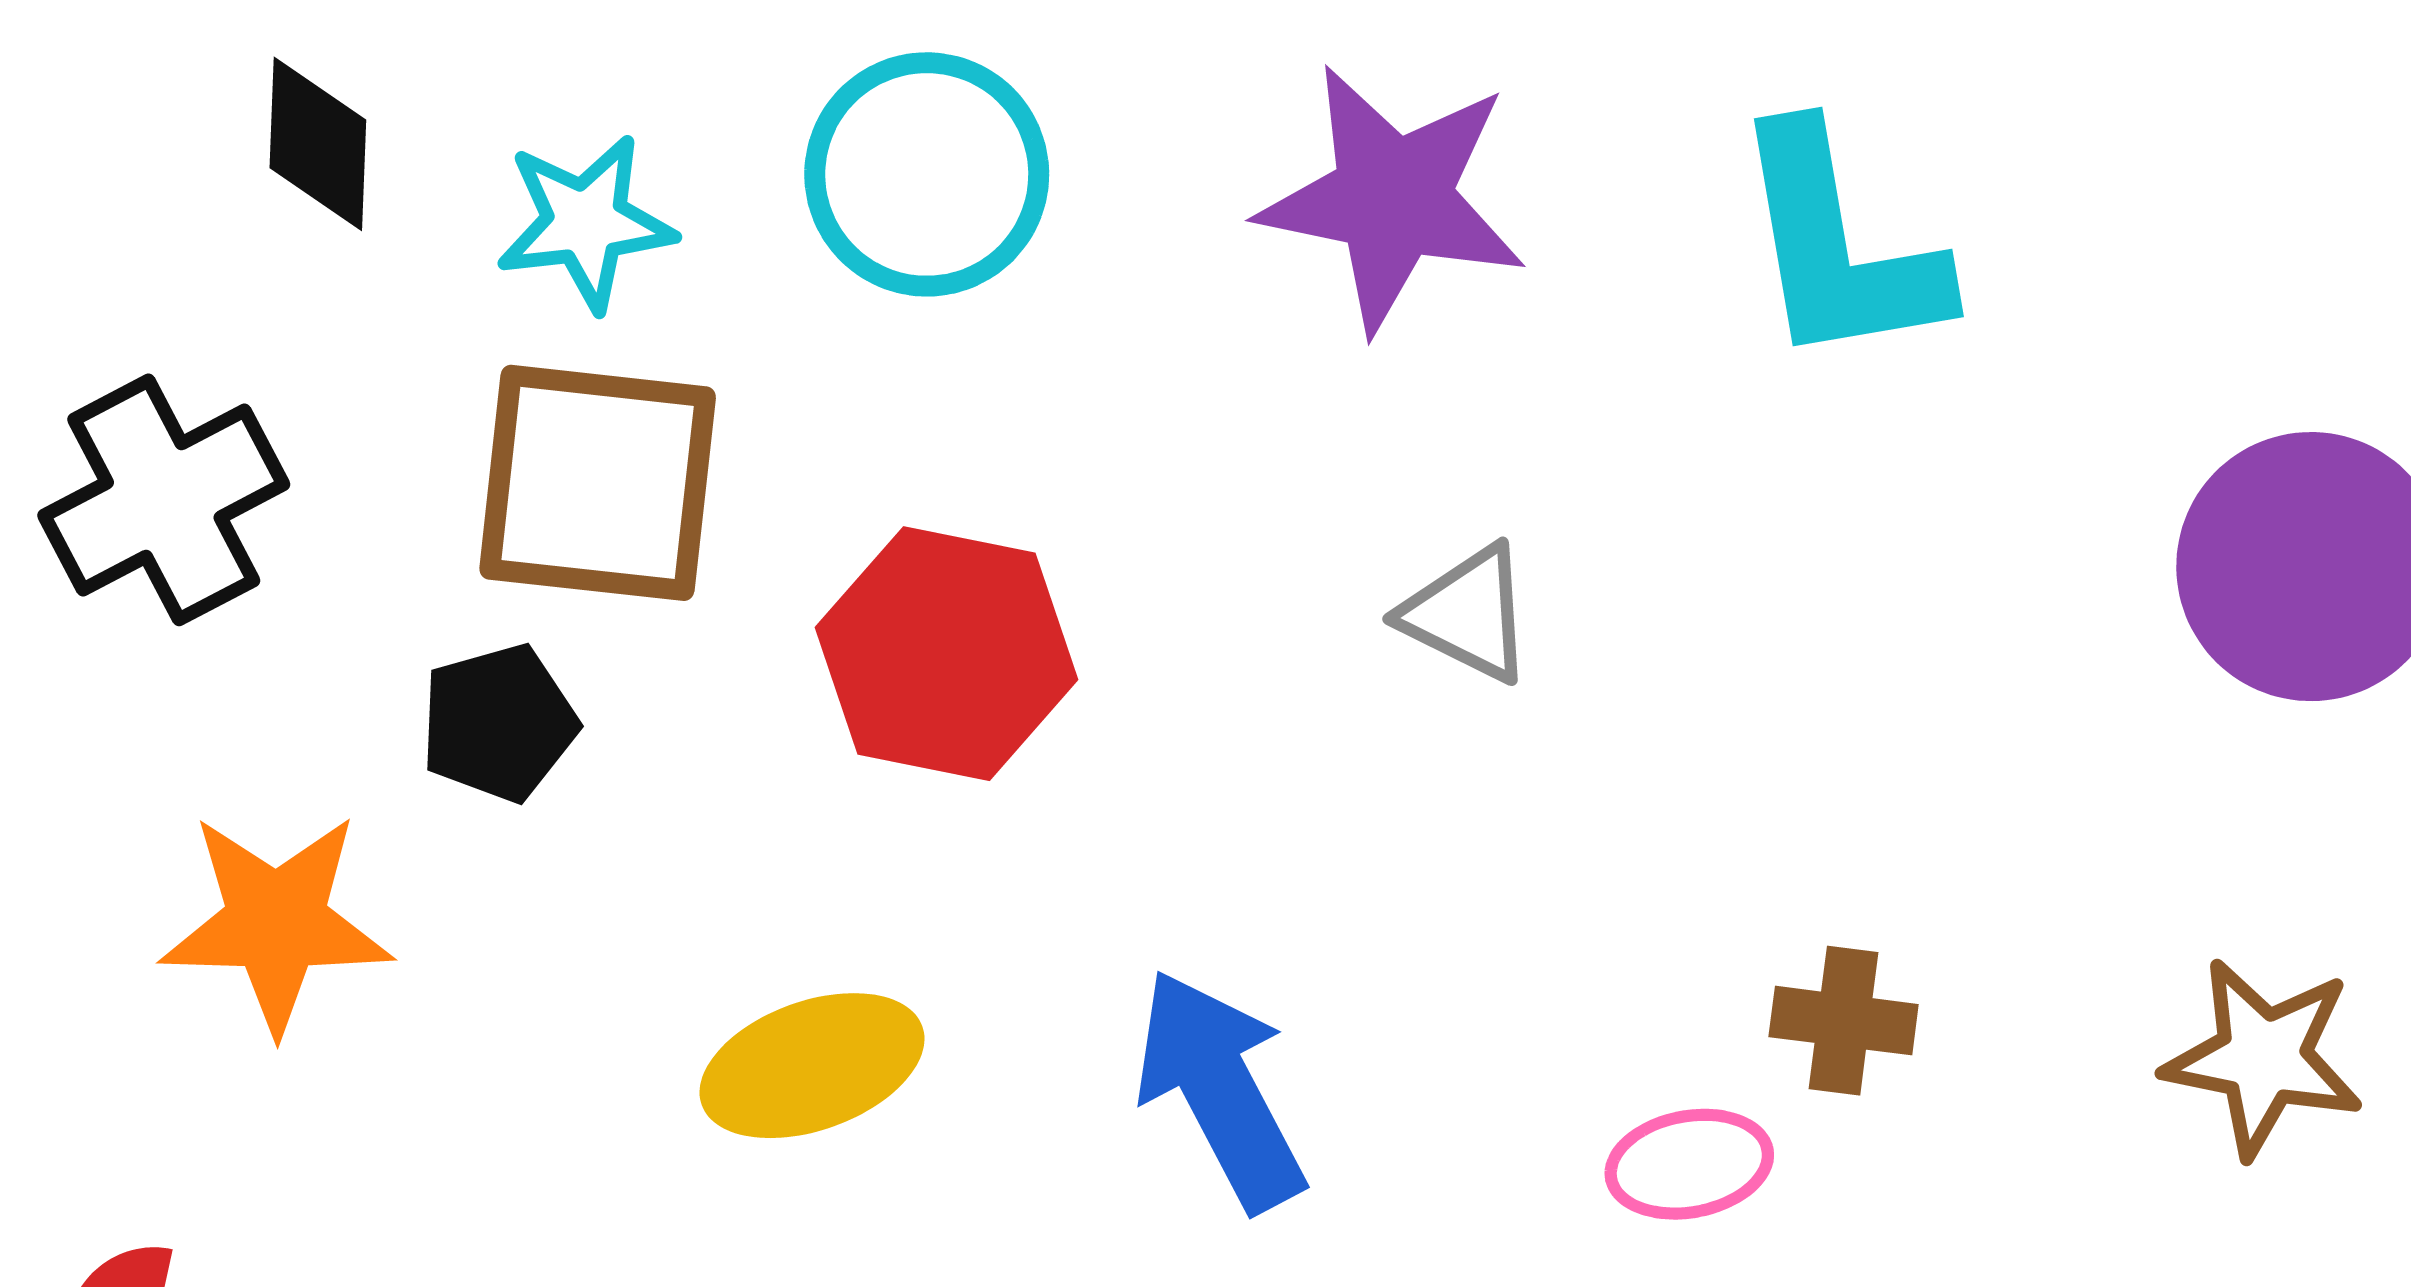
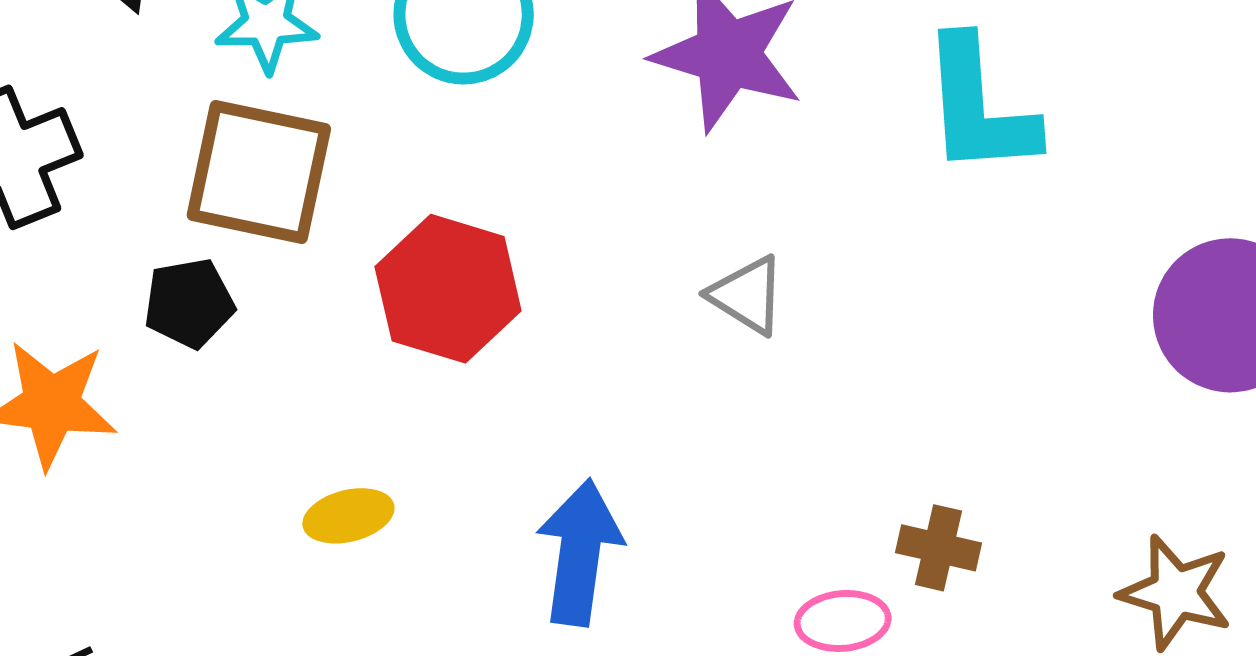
yellow ellipse: (812, 1066) -> (348, 516), size x0.7
blue arrow: (1220, 1090) -> (580, 552), turned 30

